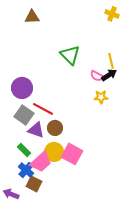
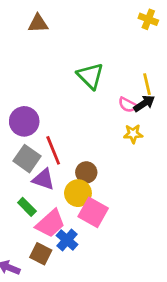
red line: (43, 109) -> (53, 150), turned 40
brown circle: (55, 128) -> (86, 172), moved
yellow circle: (54, 152) -> (78, 193), moved
blue cross: (26, 170) -> (67, 240), moved

